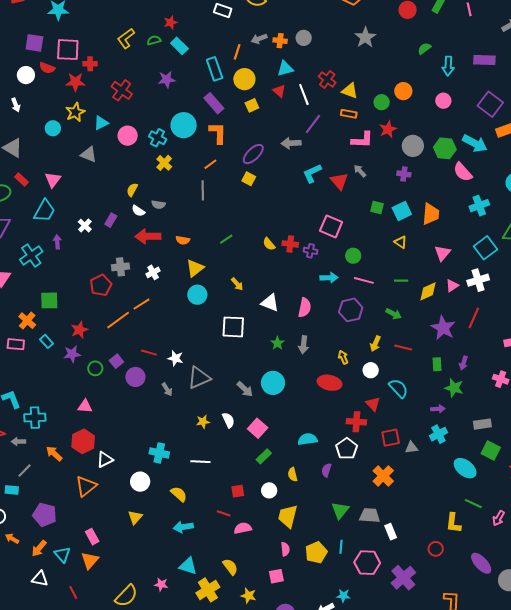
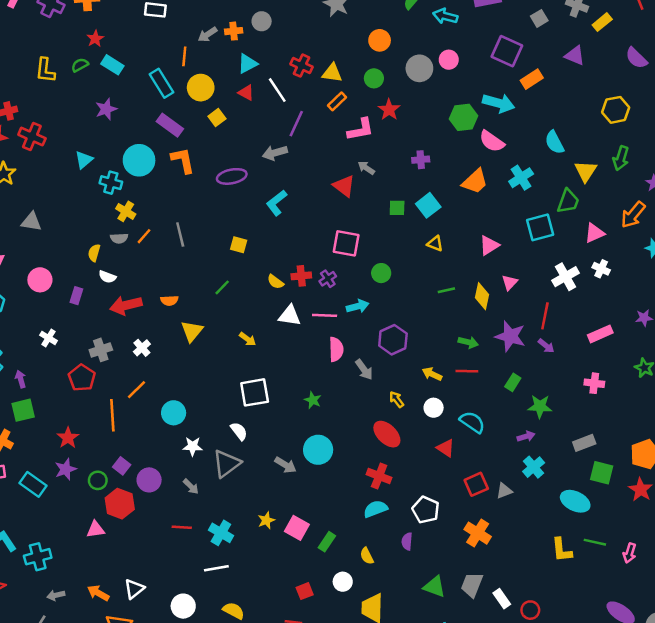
yellow L-shape: (126, 38) -> (45, 70), turned -35
cyan arrow: (448, 66) -> (445, 16), turned 114
red cross: (122, 90) -> (32, 137), moved
orange circle: (403, 91) -> (380, 40), moved
orange rectangle: (349, 114) -> (337, 101), turned -42
cyan triangle: (101, 123) -> (84, 160), moved
pink circle: (128, 136) -> (40, 280), moved
gray circle: (413, 146) -> (419, 68), moved
purple ellipse: (253, 154) -> (232, 176), turned 45
orange line: (210, 164) -> (144, 236), moved
cyan L-shape: (312, 173) -> (276, 203), moved
yellow square: (249, 179) -> (239, 245), moved
gray semicircle: (158, 204) -> (119, 238), moved
orange trapezoid: (431, 214) -> (475, 181), moved, turned 55
white cross: (85, 226) -> (48, 338), moved
purple arrow: (57, 242) -> (21, 379), moved
cyan square: (486, 248) -> (540, 227), turned 35
purple cross: (310, 251) -> (328, 279), turned -32
pink triangle: (442, 253) -> (489, 245), turned 30
pink line: (364, 280) -> (325, 315), moved
white cross: (478, 280) -> (565, 277), moved
yellow diamond: (428, 291) -> (482, 296), turned -40
cyan circle: (197, 295) -> (174, 413), moved
white triangle: (270, 303) -> (290, 316), moved
green arrow: (394, 314) -> (468, 342), moved
orange line: (118, 320) -> (112, 415), turned -45
cyan rectangle: (47, 341) -> (33, 484), moved, size x1.5
yellow arrow: (375, 344) -> (432, 374), turned 105
gray arrow: (303, 345) -> (364, 370), moved, turned -30
red line: (149, 353) -> (182, 527), moved
purple arrow: (464, 363) -> (546, 346), moved, turned -56
green rectangle: (437, 364) -> (513, 382), turned 48
red ellipse: (330, 383) -> (387, 434), turned 45
white semicircle: (228, 420) -> (239, 431), moved
yellow star: (203, 422) -> (266, 520), moved
red cross: (356, 422) -> (379, 476), moved, turned 30
pink square: (258, 428) -> (297, 528), moved
gray arrow: (18, 441) -> (56, 595), moved
red hexagon: (83, 441) -> (120, 504), moved
cyan cross: (159, 453) -> (221, 533), moved, turned 30
orange arrow: (54, 454) -> (98, 593), moved
white line: (200, 462) -> (216, 568), moved
green triangle: (340, 510) -> (434, 587), turned -36
gray trapezoid: (370, 515) -> (472, 585), turned -60
yellow L-shape: (453, 523) -> (562, 550), moved
red circle: (436, 549) -> (530, 610), moved

